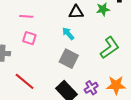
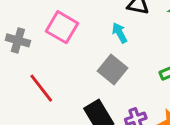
pink square: (29, 38) -> (62, 27), size x1.5

